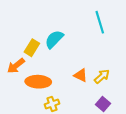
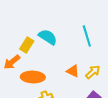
cyan line: (100, 22) -> (87, 36), moved
cyan semicircle: (54, 39) -> (48, 37), turned 78

